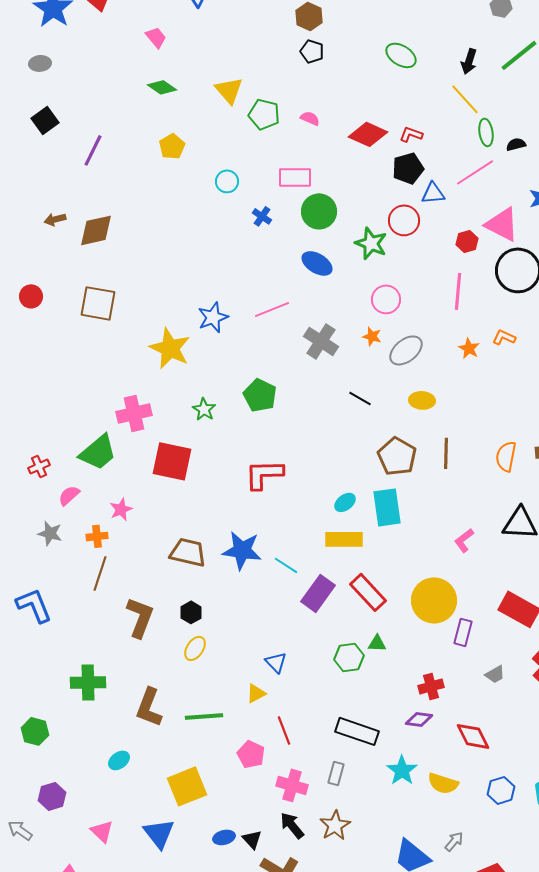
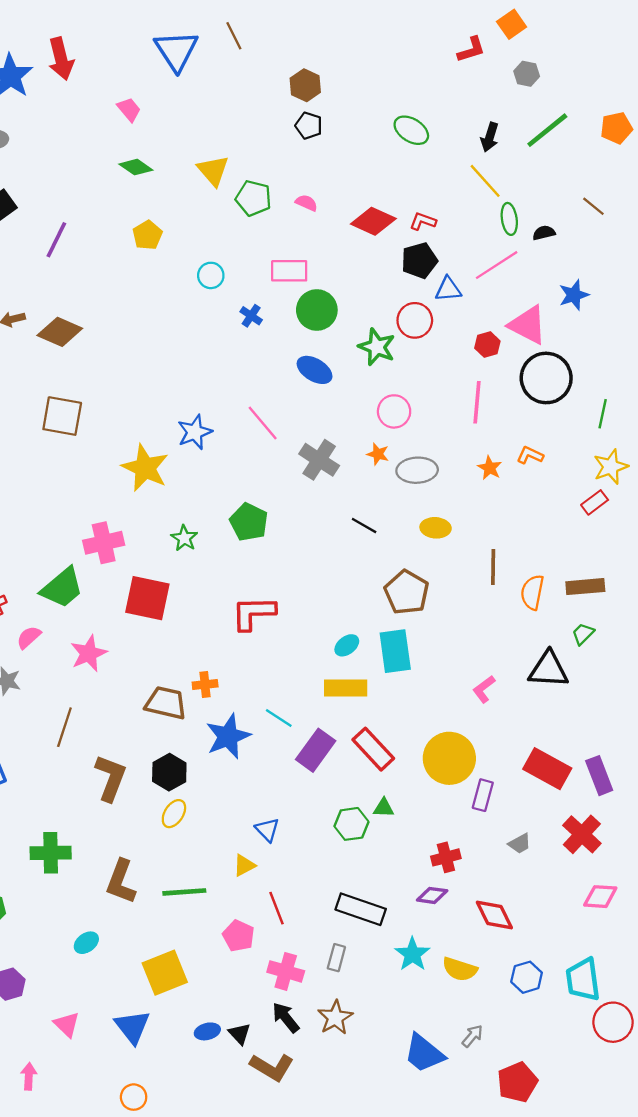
brown diamond: (96, 230) -> (60, 332), turned 36
pink line: (272, 309) -> (263, 423), turned 72
gray ellipse: (406, 350) -> (417, 470), turned 36
brown line: (446, 453) -> (493, 567), moved
pink star: (121, 509) -> (89, 653), size x1.4
orange cross: (97, 536) -> (205, 685), moved
blue star: (242, 550) -> (228, 736), moved, turned -30
black hexagon: (191, 612) -> (169, 772), size x1.4

